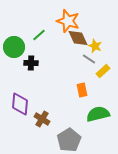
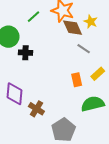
green line: (39, 35) -> (33, 17), moved
yellow star: (95, 46) -> (91, 22), moved
yellow rectangle: (103, 71) -> (98, 74), moved

